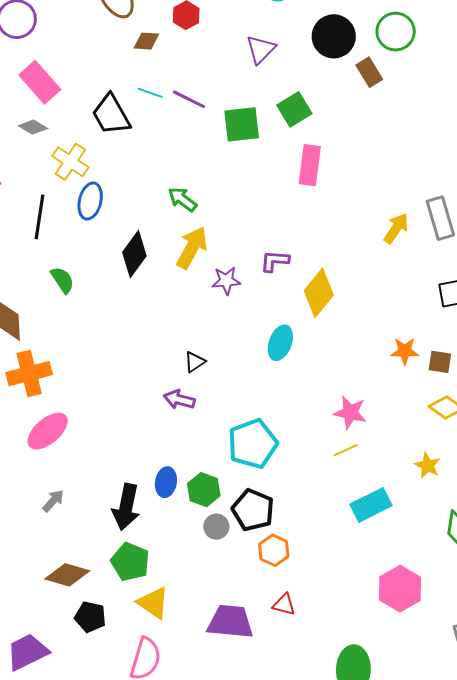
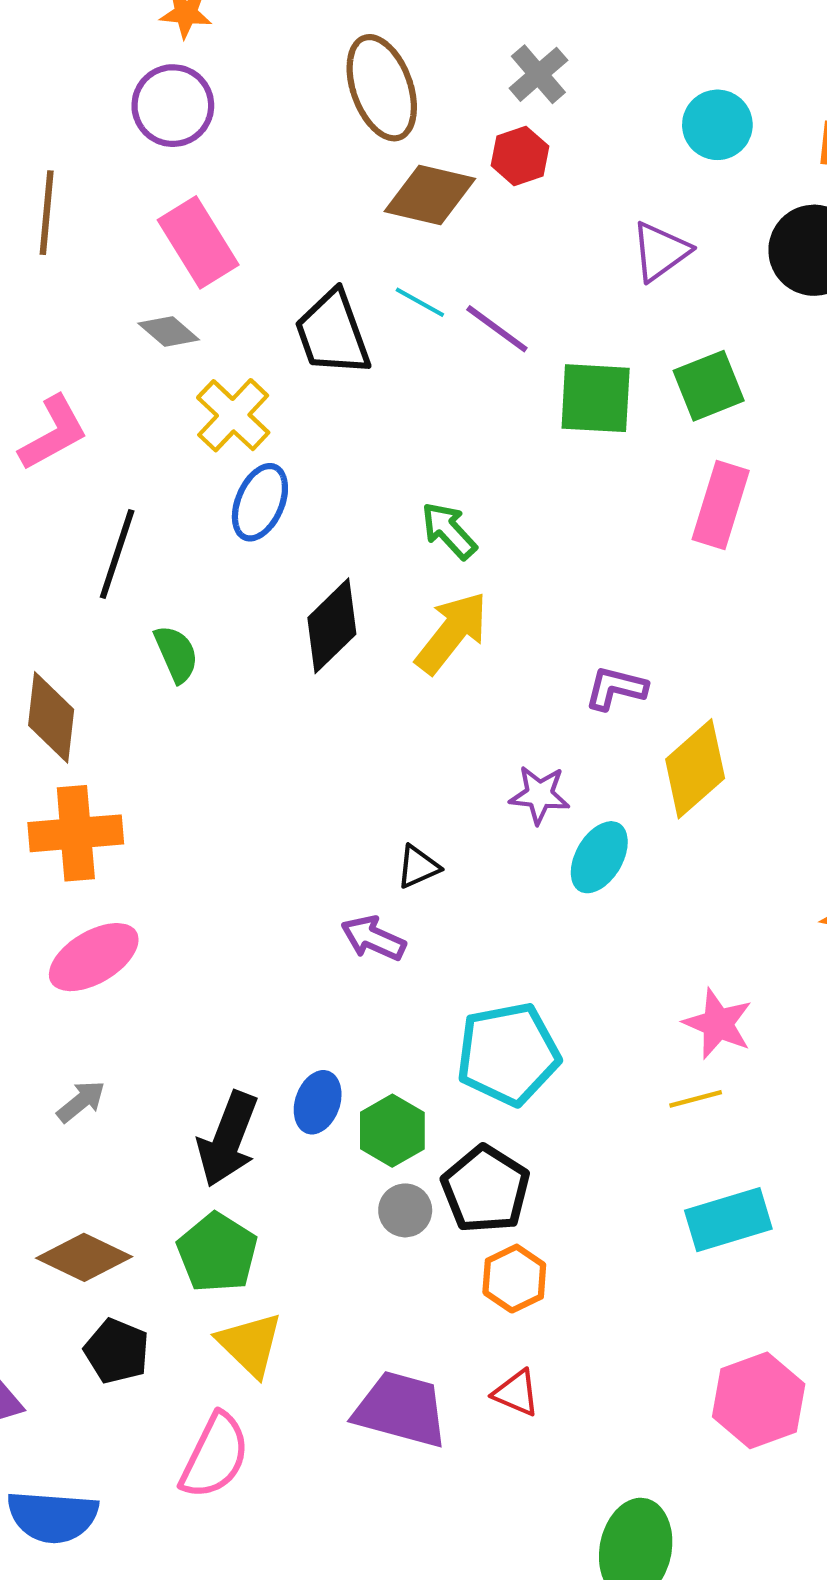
brown diamond: (146, 41) -> (430, 195), size x1.6
black line: (39, 217) -> (117, 554), moved
purple star: (226, 281) -> (539, 795), moved

